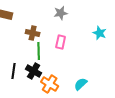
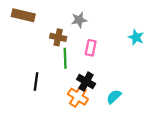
gray star: (61, 13) -> (79, 20), moved
black cross: (34, 71) -> (86, 82), moved

